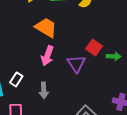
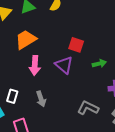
orange trapezoid: (46, 28) -> (26, 40), turned -45
green arrow: (114, 56) -> (99, 64), moved

